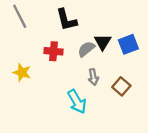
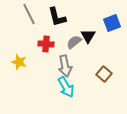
gray line: (20, 16) -> (29, 14), moved
blue square: (128, 44) -> (112, 23), moved
gray arrow: (93, 77) -> (65, 66), moved, size x1.5

